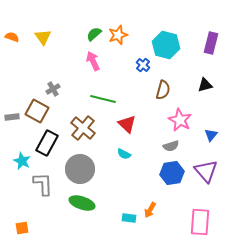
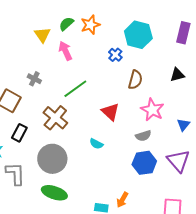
yellow triangle: (43, 37) -> (42, 35), moved
gray cross: (53, 89) -> (34, 79), moved, turned -32
green line: (103, 99) -> (75, 89), turned -50
red triangle: (127, 124) -> (110, 112), moved
black rectangle: (47, 143) -> (19, 133), size x0.7

